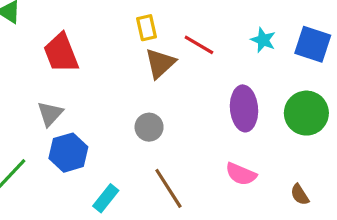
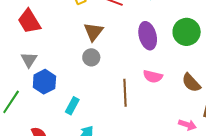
brown triangle: (160, 63) -> (93, 32), moved
brown line: (168, 188) -> (125, 93), moved, turned 40
brown semicircle: (300, 195) -> (191, 83), size x1.5

